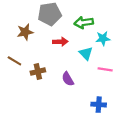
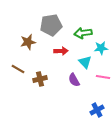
purple semicircle: (68, 79) -> (74, 80), moved
blue cross: (99, 105) -> (97, 110), turned -32

